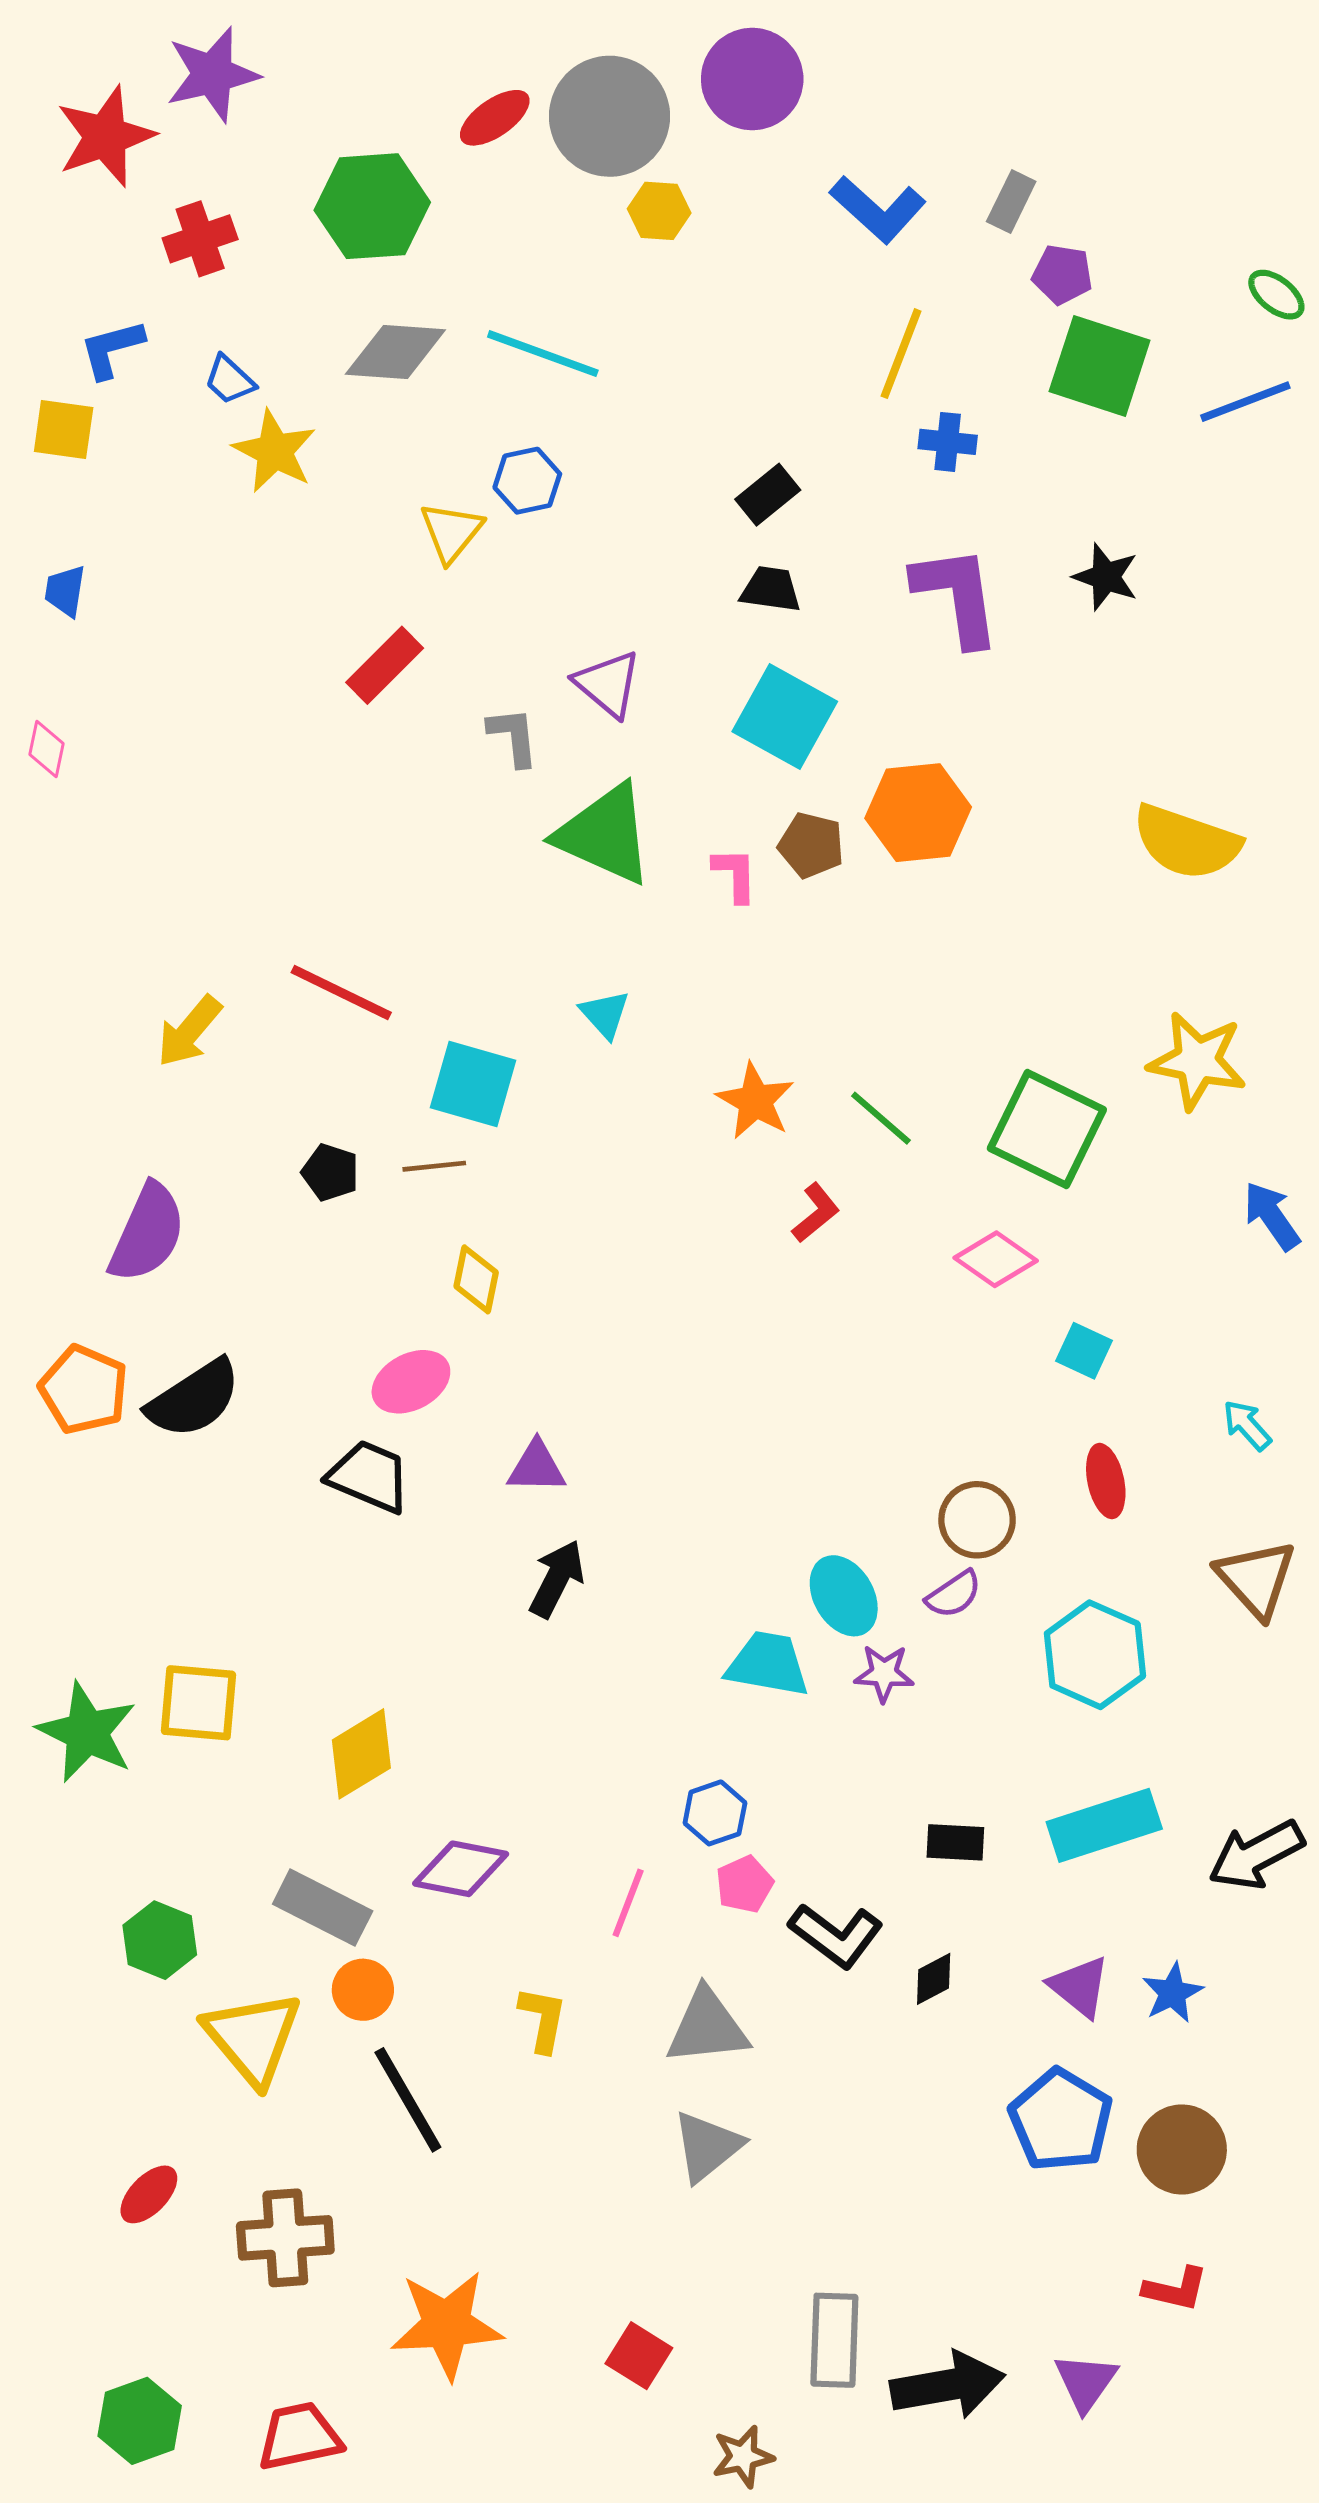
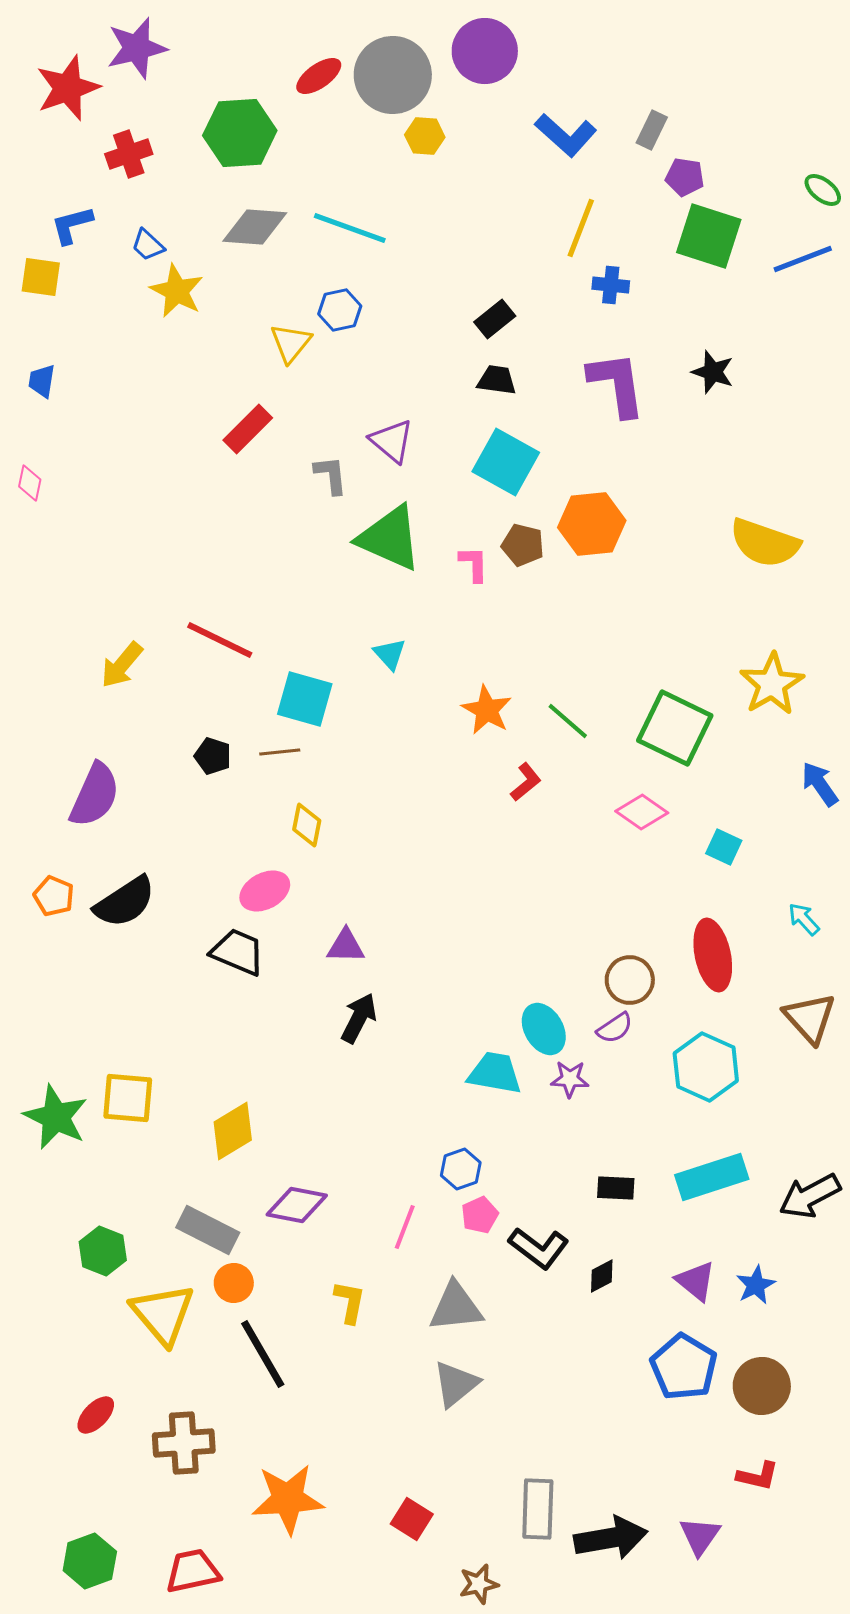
yellow star: (1197, 1061) -> (772, 684), turned 30
cyan square: (1084, 1351) -> (724, 847), moved
orange pentagon: (84, 1390) -> (54, 896), size x0.7
red ellipse: (1106, 1481) -> (713, 955), size x1.5

